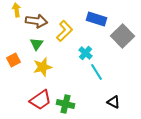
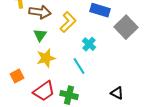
orange square: (14, 60) -> (17, 76), moved
cyan line: (96, 72) -> (79, 66), moved

